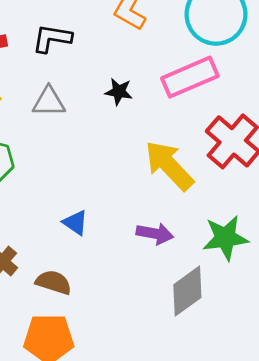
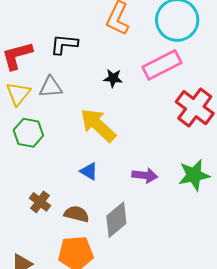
gray triangle: (49, 102) -> (51, 87), moved
yellow arrow: (169, 166) -> (98, 125), moved
gray diamond: (187, 291) -> (116, 220), moved

